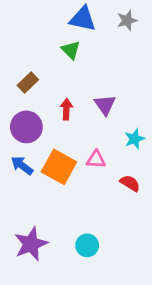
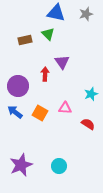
brown rectangle: (28, 83) -> (25, 40), moved, turned 32
purple triangle: (105, 105) -> (62, 62), moved
orange square: (59, 167) -> (40, 113), size x0.7

